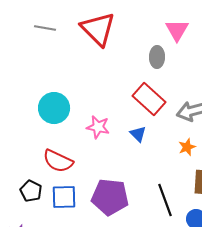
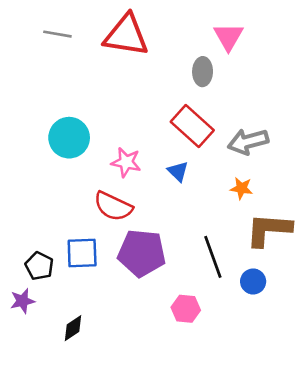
red triangle: (98, 29) -> (126, 35), turned -36
orange star: (187, 147) -> (241, 188), turned 30
red semicircle: (58, 161) -> (113, 206), moved
black pentagon: (31, 191) -> (39, 266), moved

